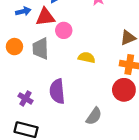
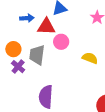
yellow semicircle: (87, 58) -> (90, 58), moved
purple cross: (25, 98) -> (18, 67), moved

